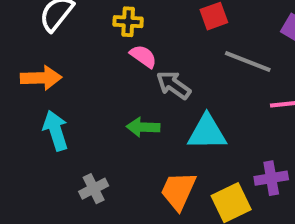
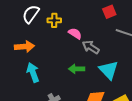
yellow cross: (128, 22) -> (54, 20), moved
cyan triangle: (207, 132) -> (109, 70), turned 50

